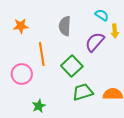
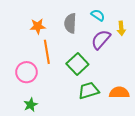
cyan semicircle: (102, 15) -> (98, 15), moved
orange star: (21, 26) -> (38, 26), moved
green star: (39, 106) -> (31, 105), moved

